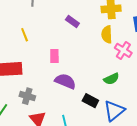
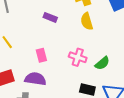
pink cross: (123, 50) -> (78, 57), moved
purple semicircle: (65, 81) -> (35, 79), moved

